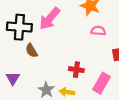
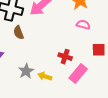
red cross: (76, 70) -> (65, 57), moved

